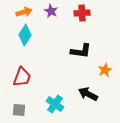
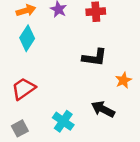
red trapezoid: (22, 77) -> (24, 89), turned -145
gray square: (19, 110) -> (20, 128), turned -32

